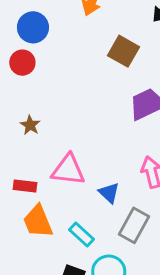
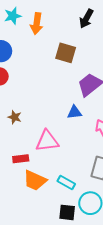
blue triangle: (109, 193) -> (74, 112), moved, turned -35
orange trapezoid: (38, 221) -> (35, 180), turned -30

